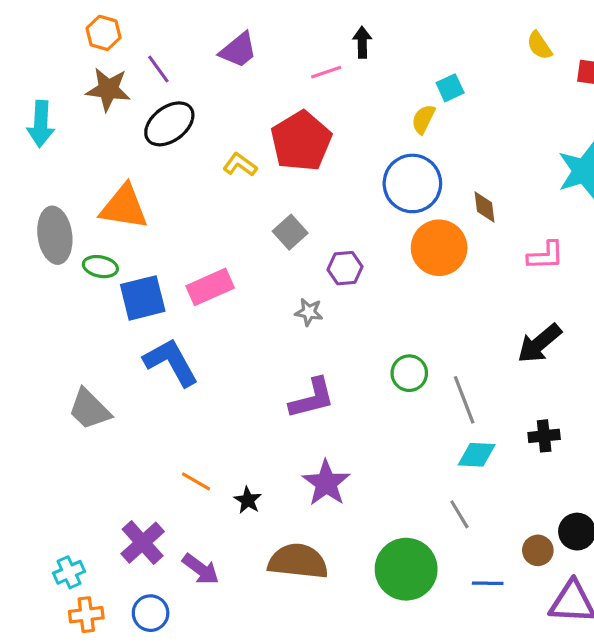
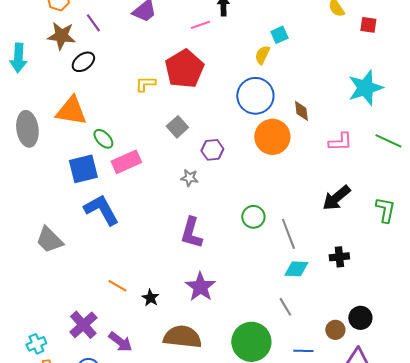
black ellipse: (169, 124) -> (83, 62), moved, size x0.7
yellow L-shape: (240, 165) -> (145, 84), turned -35
green ellipse: (100, 267) -> (103, 139), moved, turned 35
purple L-shape: (312, 398) -> (191, 233), turned 120

